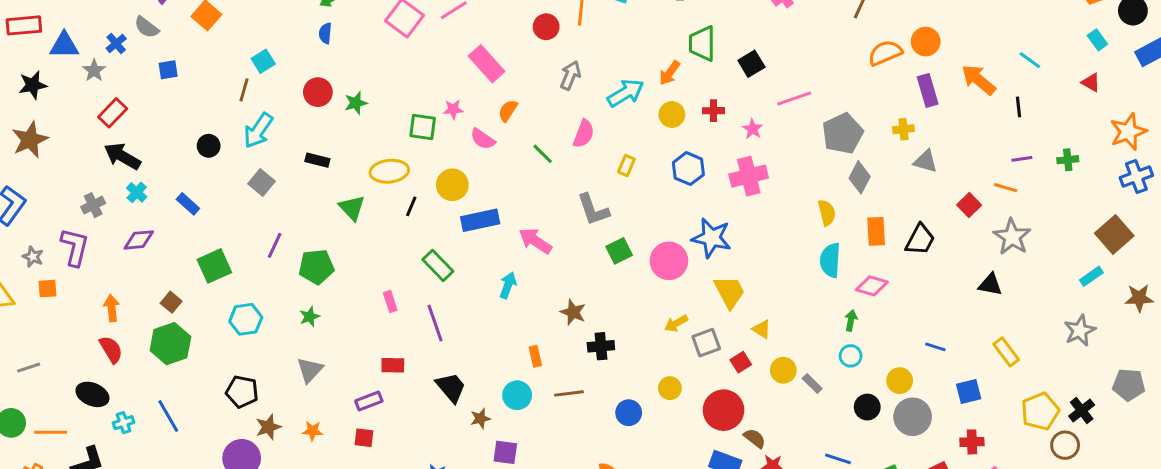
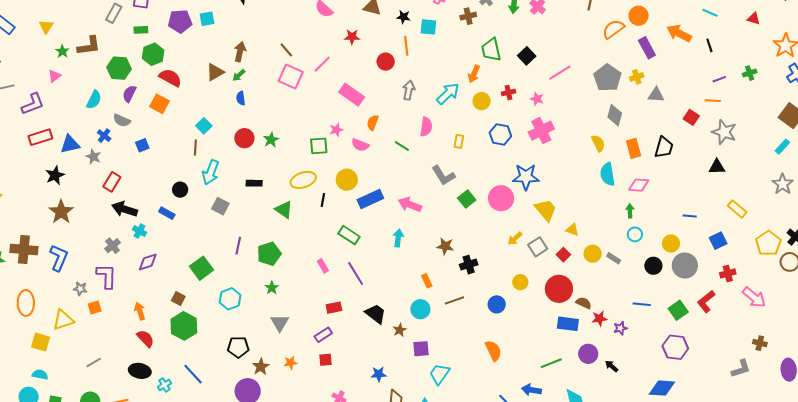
gray pentagon: (843, 134) -> (607, 78), moved
blue rectangle: (188, 204) -> (167, 213), moved

